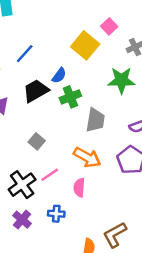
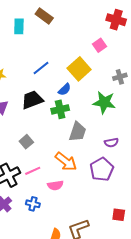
pink square: (109, 26) -> (100, 45), moved
blue line: (25, 54) -> (41, 68), moved
blue semicircle: (59, 76) -> (65, 90), moved
pink semicircle: (79, 188) -> (55, 185), turned -112

